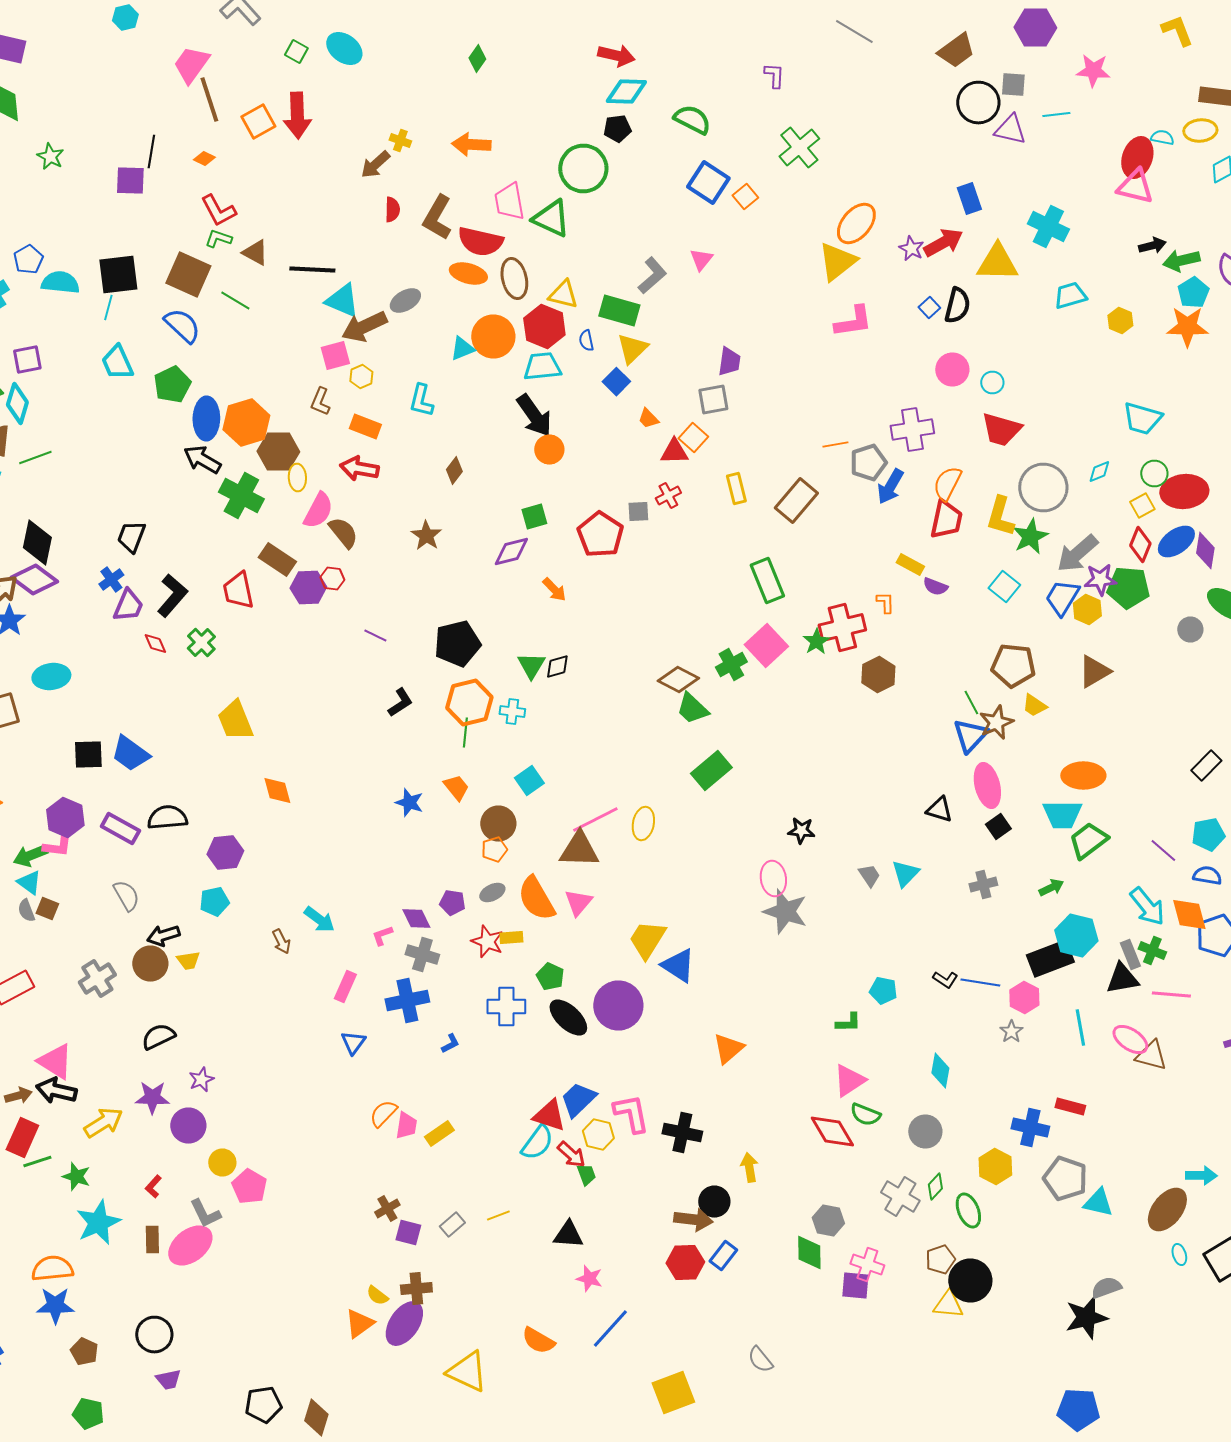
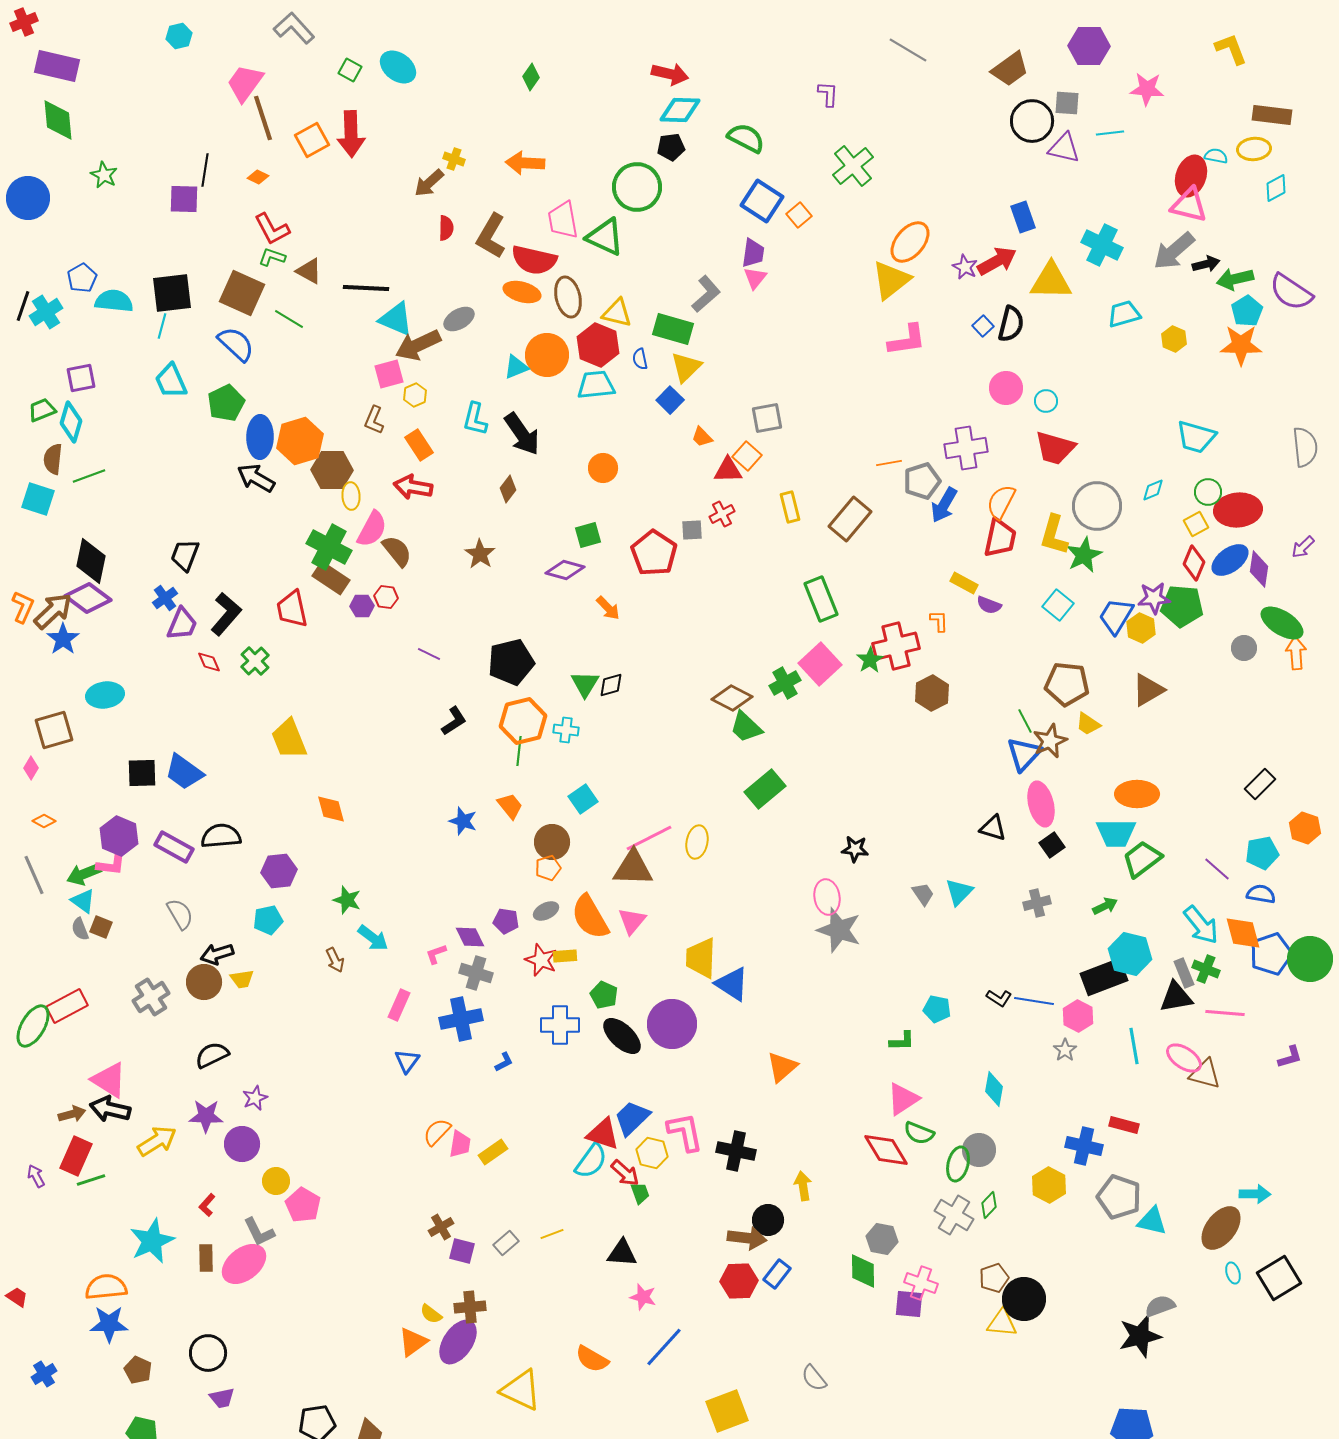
purple trapezoid: (729, 362) -> (753, 253), moved
black arrow: (534, 416) -> (522, 434), moved
orange rectangle: (365, 426) -> (419, 445), turned 36
green cross: (241, 496) -> (329, 547), moved
purple diamond: (511, 552) -> (565, 570), turned 30
gray arrow: (1077, 554) -> (1174, 251), moved
purple hexagon: (308, 588) -> (362, 606), size x0.7
yellow trapezoid: (647, 940) -> (701, 958), turned -30
green star: (76, 1176) -> (347, 900), moved
green ellipse: (968, 1210) -> (958, 1164), moved, turned 36

